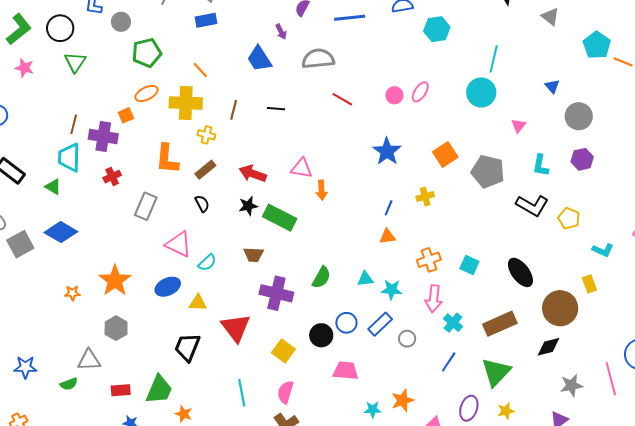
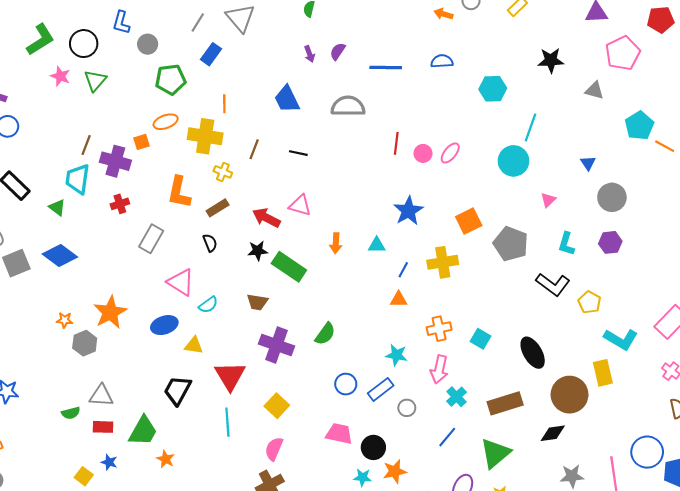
gray triangle: (550, 17) -> (594, 90), turned -30
blue rectangle: (206, 20) -> (211, 54), moved, turned -50
cyan hexagon: (437, 29) -> (493, 89), moved
purple arrow: (281, 32) -> (309, 54), moved
pink star: (24, 68) -> (60, 76), moved
orange line: (200, 70) -> (224, 104), turned 36
red line: (342, 99) -> (396, 143), moved, turned 60
pink triangle: (302, 168) -> (300, 205), moved
yellow cross: (425, 197) -> (443, 262), size x1.6
cyan L-shape: (603, 250) -> (621, 339), size x1.5
cyan triangle: (365, 279) -> (377, 245), moved
yellow rectangle: (589, 284) -> (603, 373), size x1.4
gray hexagon: (116, 328) -> (85, 343), moved
black circle: (321, 335) -> (373, 447), moved
gray triangle: (89, 360) -> (101, 396), moved
green semicircle: (69, 384) -> (71, 413), moved
cyan line: (242, 393) -> (227, 422), moved

